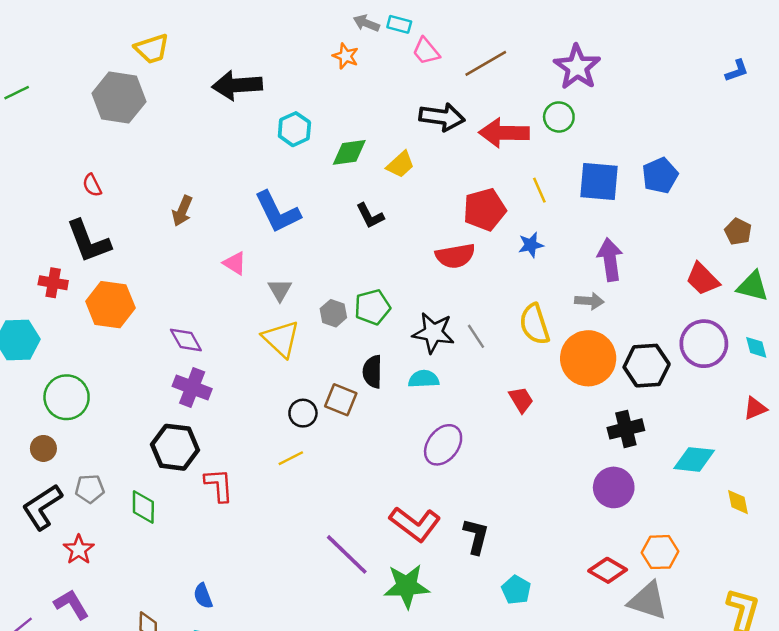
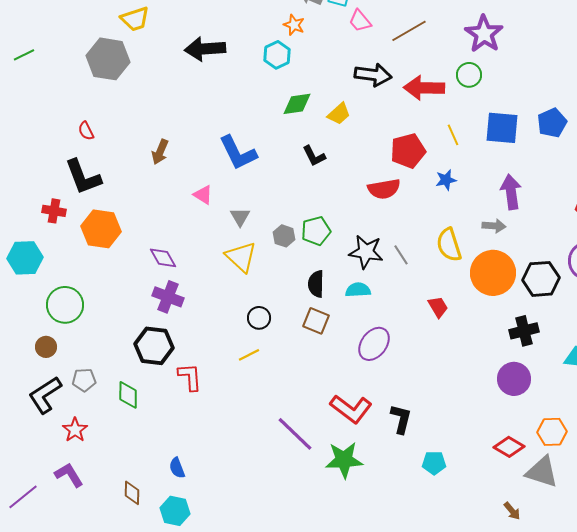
cyan hexagon: (294, 129) -> (277, 55), moved
brown square: (341, 400) -> (316, 321), moved
cyan pentagon: (516, 590) -> (434, 463), turned -30

